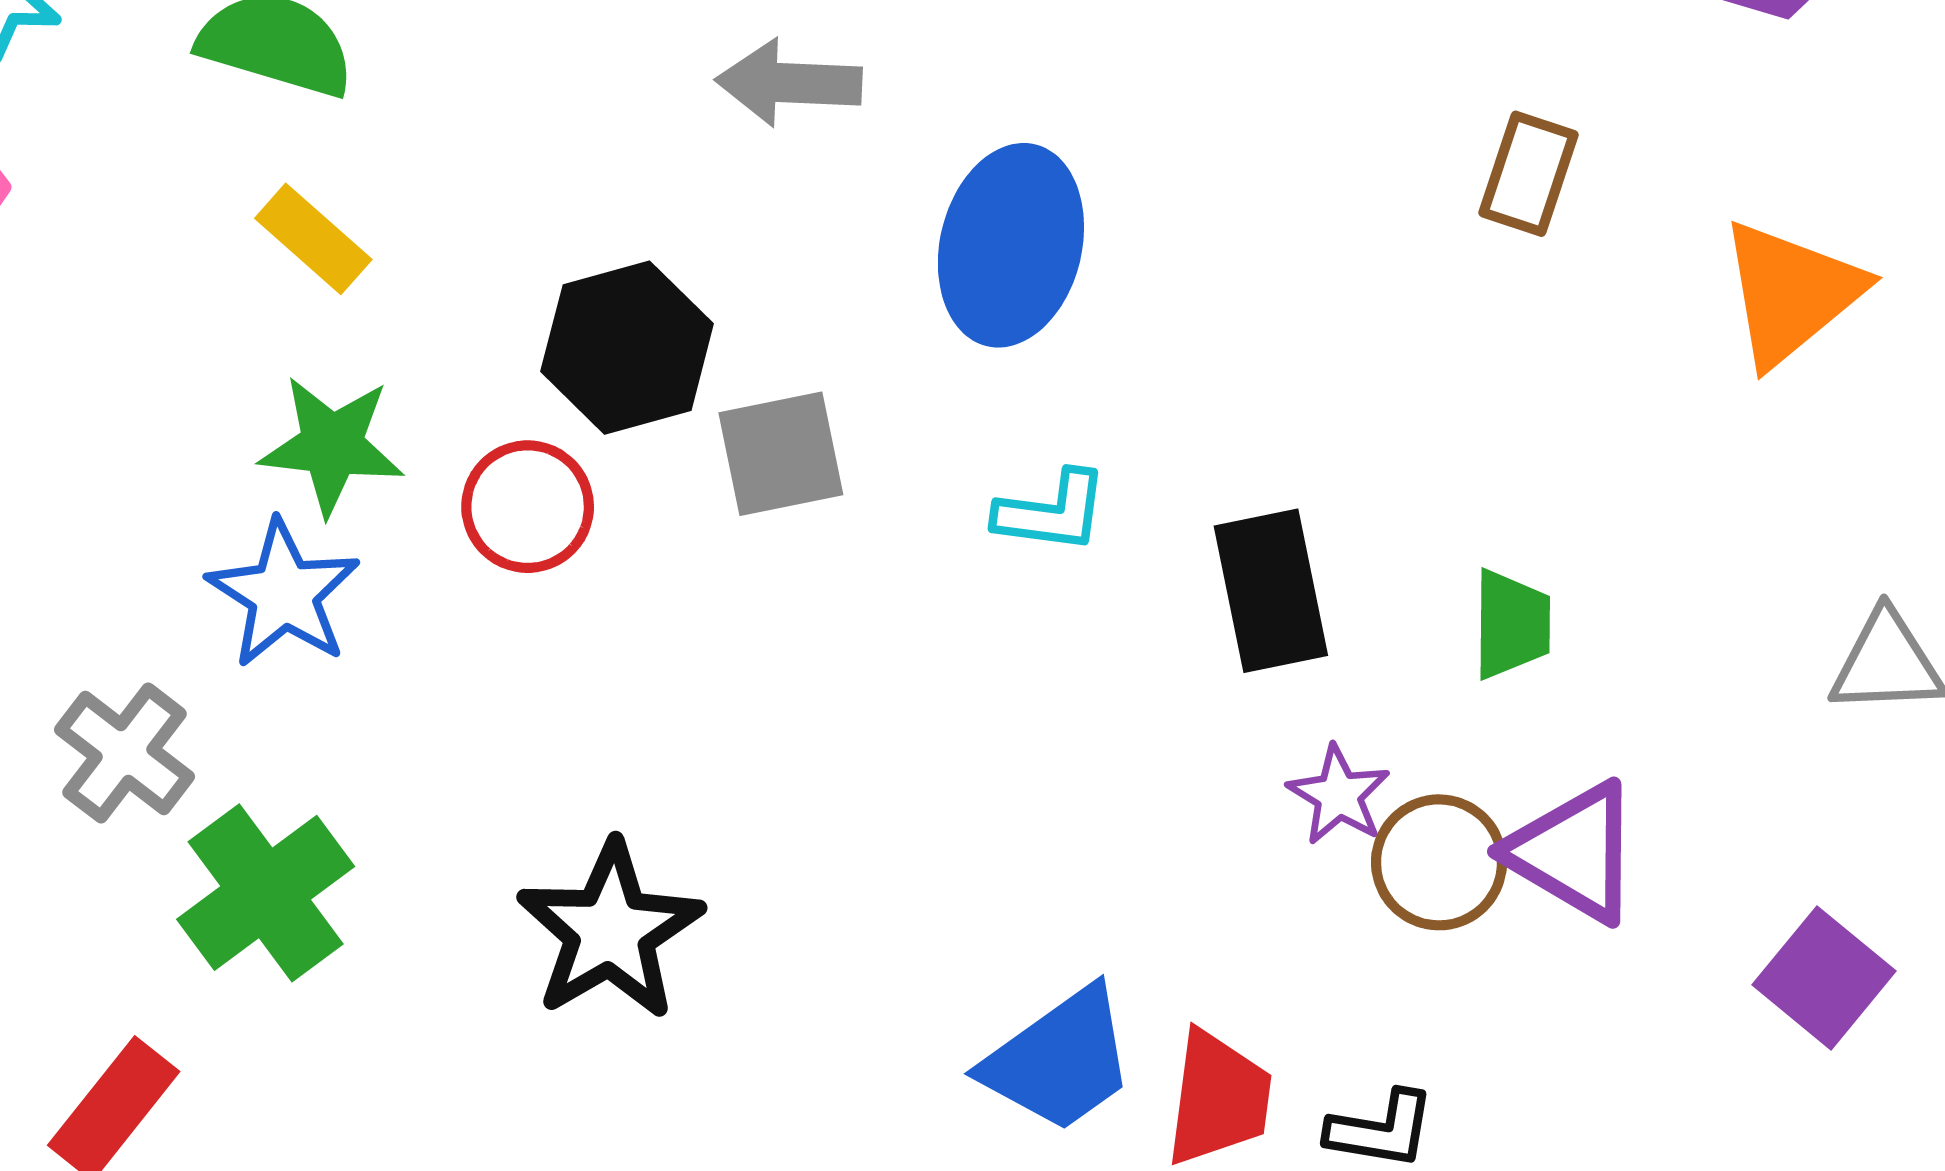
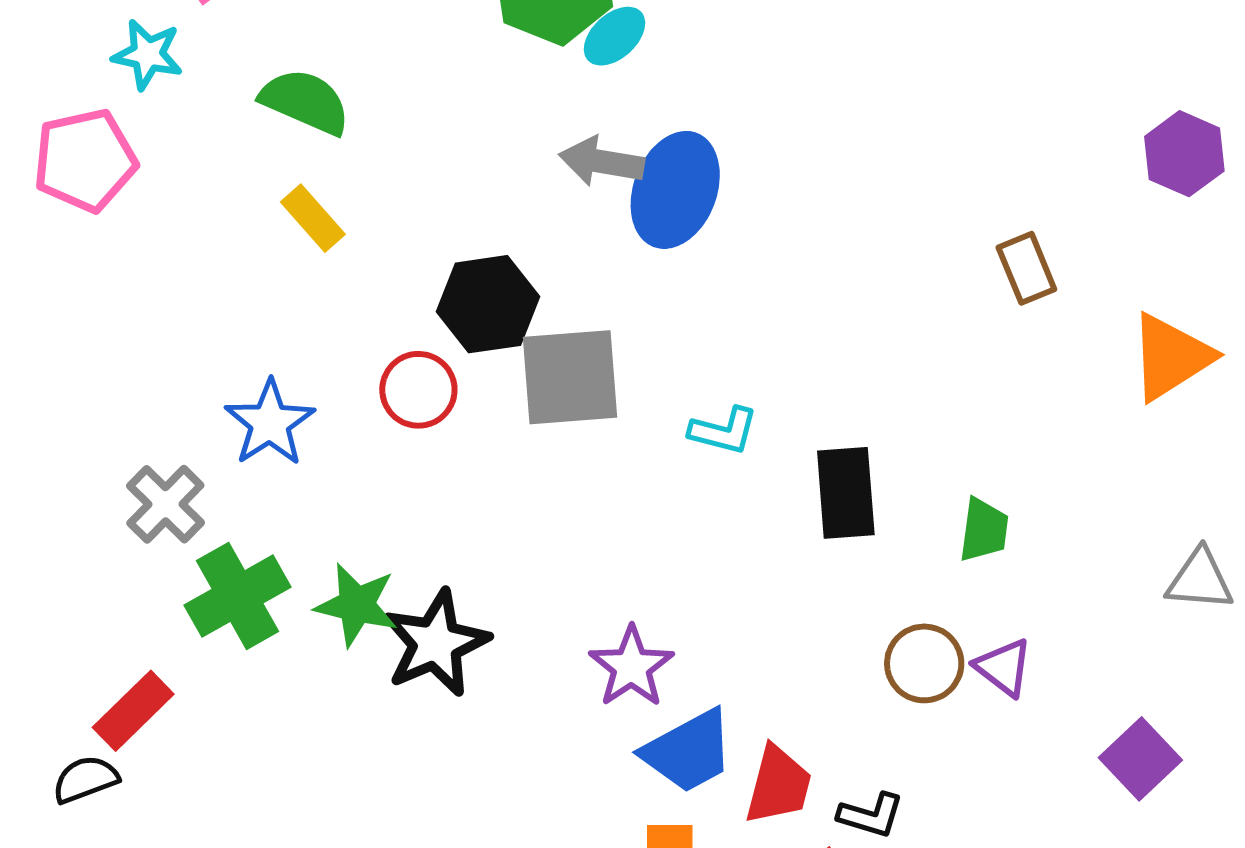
brown rectangle: (1529, 174) -> (1026, 268), turned -48
blue ellipse: (1011, 245) -> (675, 190), moved
green star: (332, 445) -> (357, 605), moved
gray square: (781, 454) -> (570, 377), size x1.4
purple star: (1339, 795) -> (631, 667), moved, size x1.4
purple triangle: (1574, 852) -> (1003, 667), size x0.7

